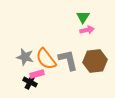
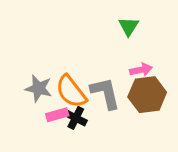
pink arrow: (87, 30) -> (141, 70), moved
black cross: (30, 82) -> (76, 118), moved

